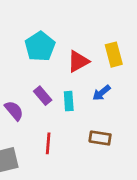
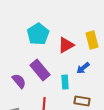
purple rectangle: (43, 96) -> (40, 70), size x1.5
cyan rectangle: (69, 101) -> (65, 82), moved

